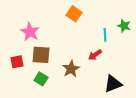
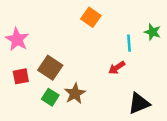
pink star: (30, 32) -> (17, 39), moved
brown square: (41, 55) -> (50, 68), turned 30
brown star: (71, 69) -> (75, 94), moved

